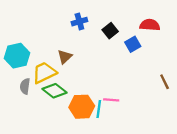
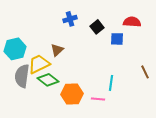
blue square: (133, 44) -> (117, 39), turned 32
gray semicircle: (25, 86) -> (22, 76), size x1.6
pink line: (111, 100) -> (98, 99), moved
cyan line: (99, 109) -> (111, 83), moved

